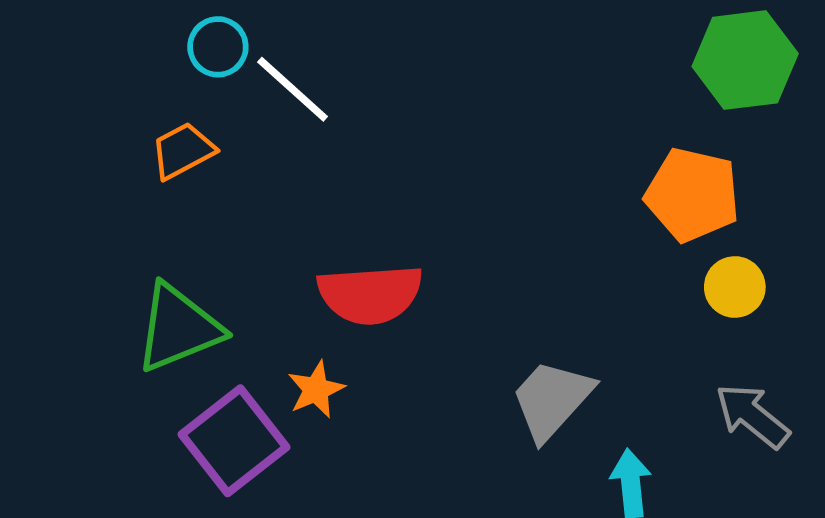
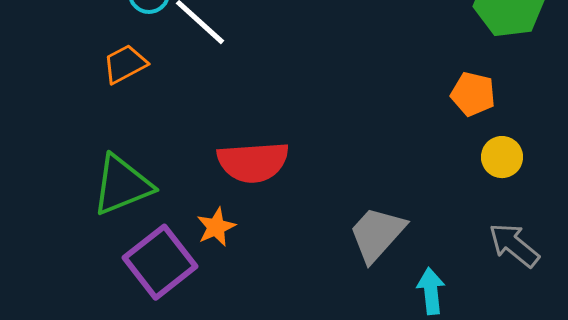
orange pentagon: (692, 195) -> (473, 94), size x0.7

